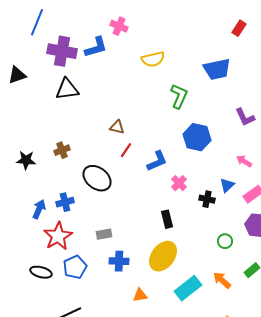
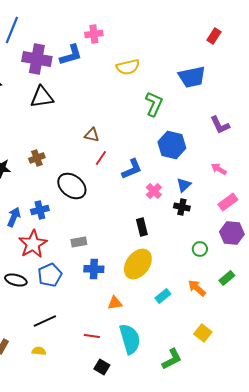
pink cross: (119, 26) -> (94, 34), turned -30
blue triangle: (227, 185) -> (184, 185), moved
cyan rectangle: (188, 288) -> (163, 296), size x0.6

